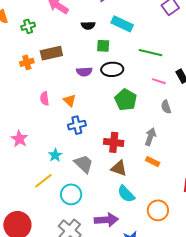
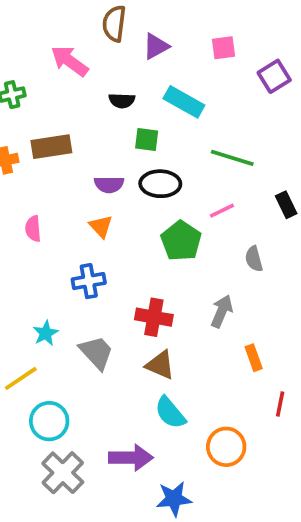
pink line: (159, 81) -> (222, 211), moved, turned -48
orange triangle: (70, 100) -> (101, 226), moved
orange rectangle: (153, 162) -> (254, 358), moved, turned 40
cyan circle: (71, 194) -> (49, 421), moved

